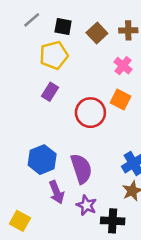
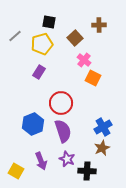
gray line: (32, 20) -> (15, 36), moved
brown square: (97, 33) -> (75, 38), moved
pink cross: (123, 66) -> (84, 60), moved
red circle: (90, 113) -> (61, 103), moved
purple arrow: (57, 192) -> (41, 161), moved

